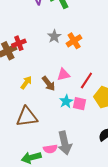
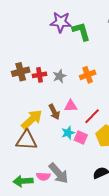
gray star: (54, 36) -> (59, 76), moved
red cross: (19, 43) -> (40, 75), moved
yellow arrow: (26, 83) -> (32, 120), moved, size x1.6
gray arrow: (65, 143) -> (59, 173), turned -40

